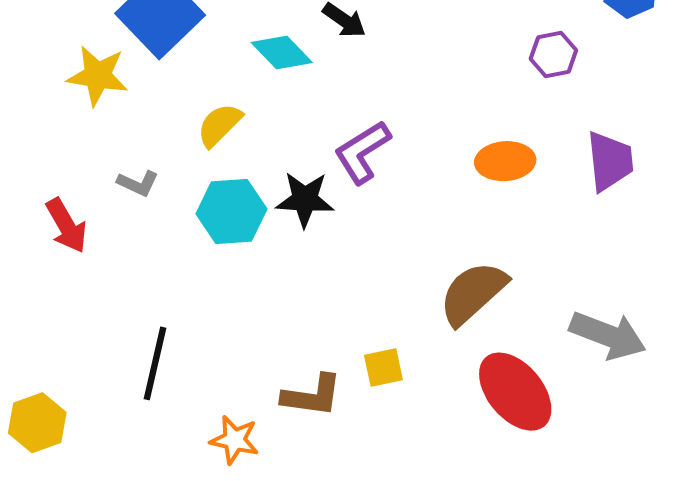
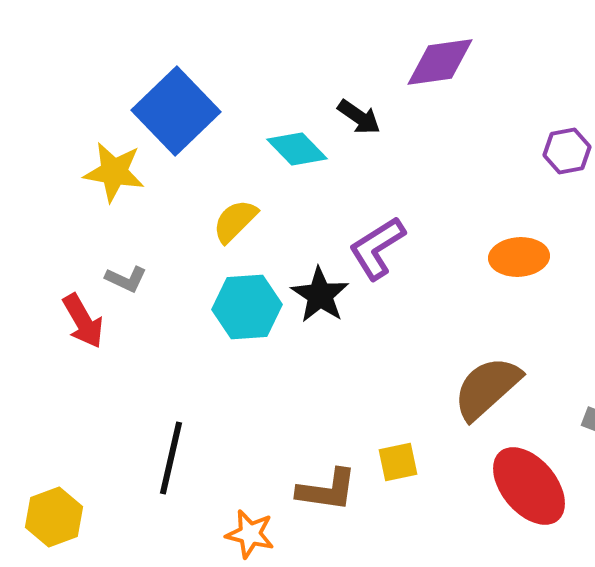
gray L-shape: (138, 183) -> (126, 279), moved
black star: (305, 199) -> (320, 295), turned 30

